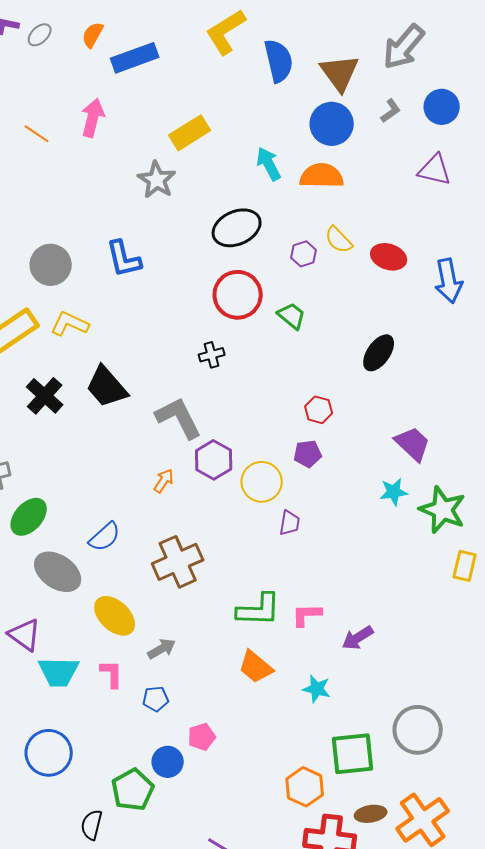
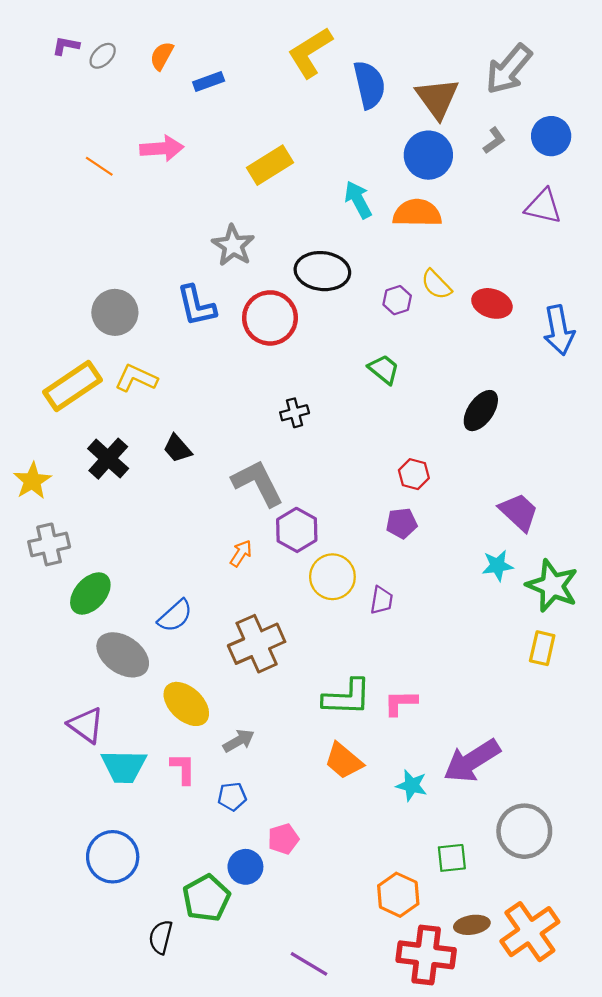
blue rectangle: (135, 58) -> (209, 81), size x0.6
pink arrow: (93, 118) -> (162, 148), turned 72
gray star: (157, 180) -> (233, 245), moved
black ellipse: (237, 228) -> (322, 271), turned 30
red circle: (238, 295) -> (270, 318), moved
black trapezoid: (107, 387) -> (177, 448), size x0.6
yellow circle: (262, 482) -> (332, 577), moved
yellow rectangle: (465, 566) -> (542, 648), moved
purple arrow: (358, 638) -> (472, 761), moved, size x1.6
green square: (353, 754) -> (452, 858), size x0.6

